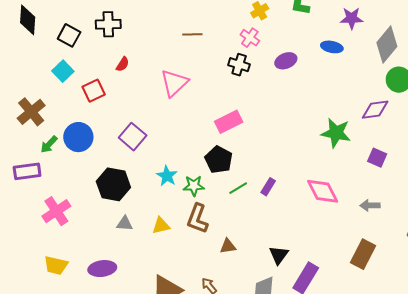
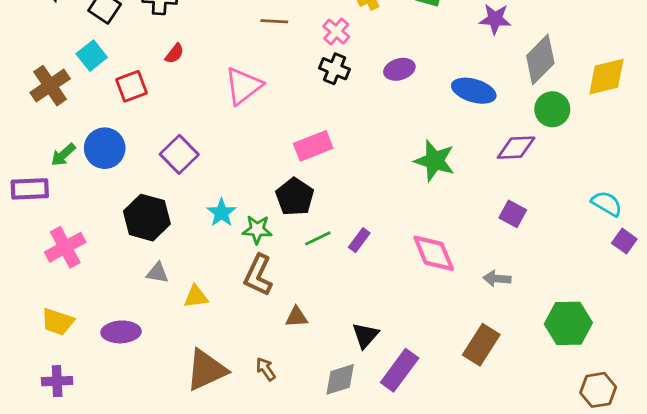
pink cross: (250, 38) -> (336, 31), moved
blue ellipse: (332, 47) -> (474, 91), moved, size x1.4
brown cross: (31, 112) -> (50, 86), moved
green star: (336, 133) -> (435, 161), moved
yellow triangle: (161, 226) -> (196, 297), moved

